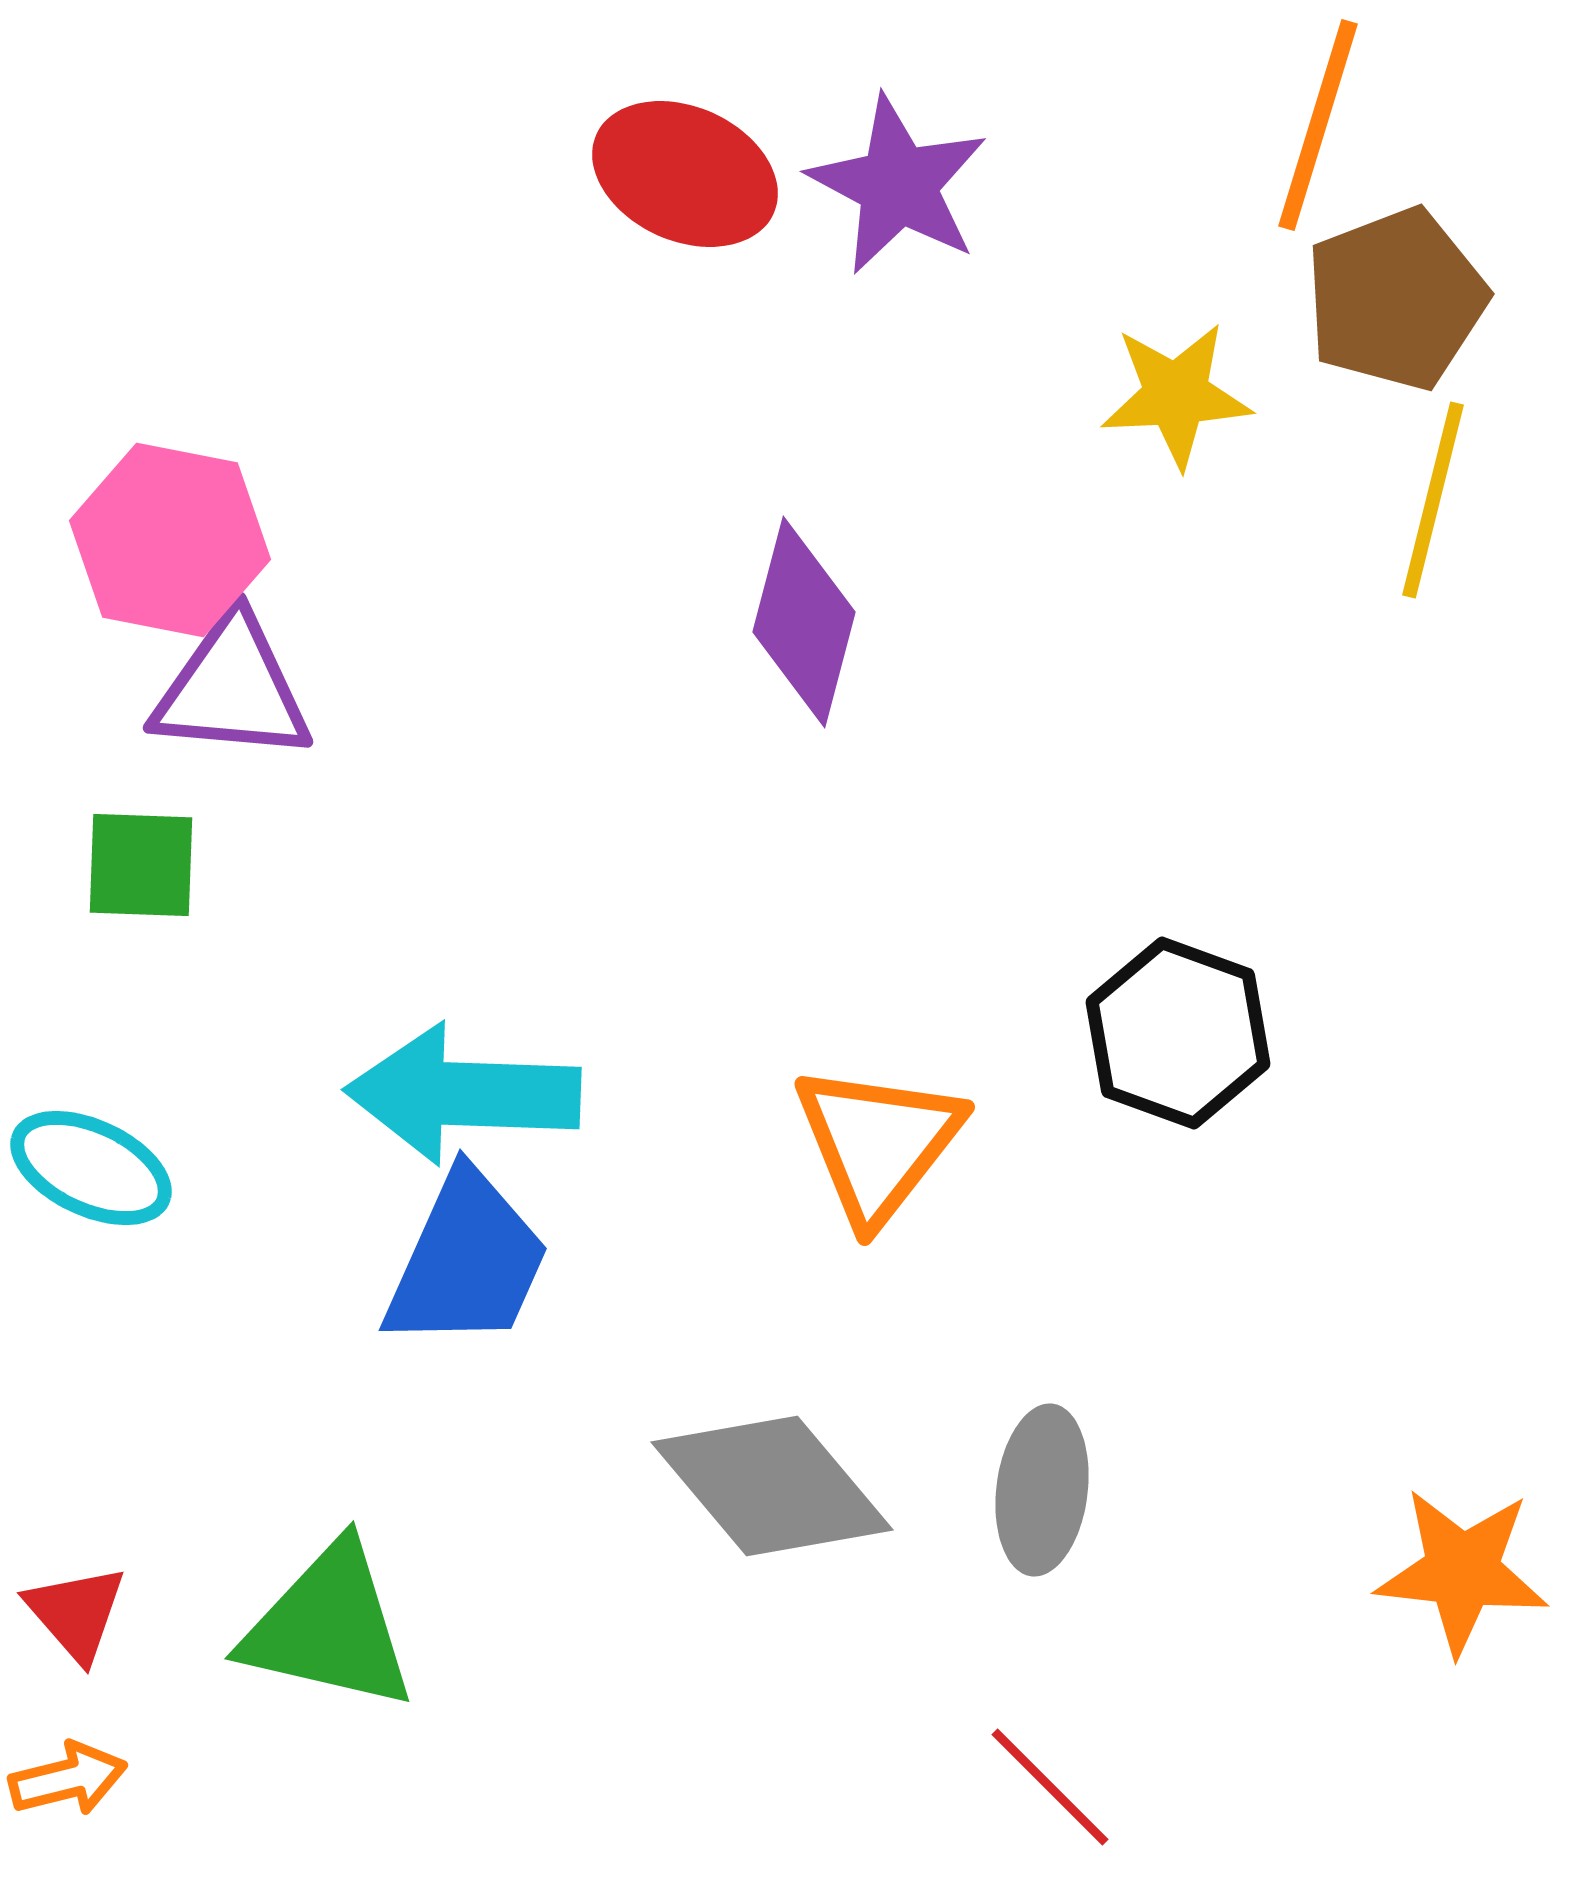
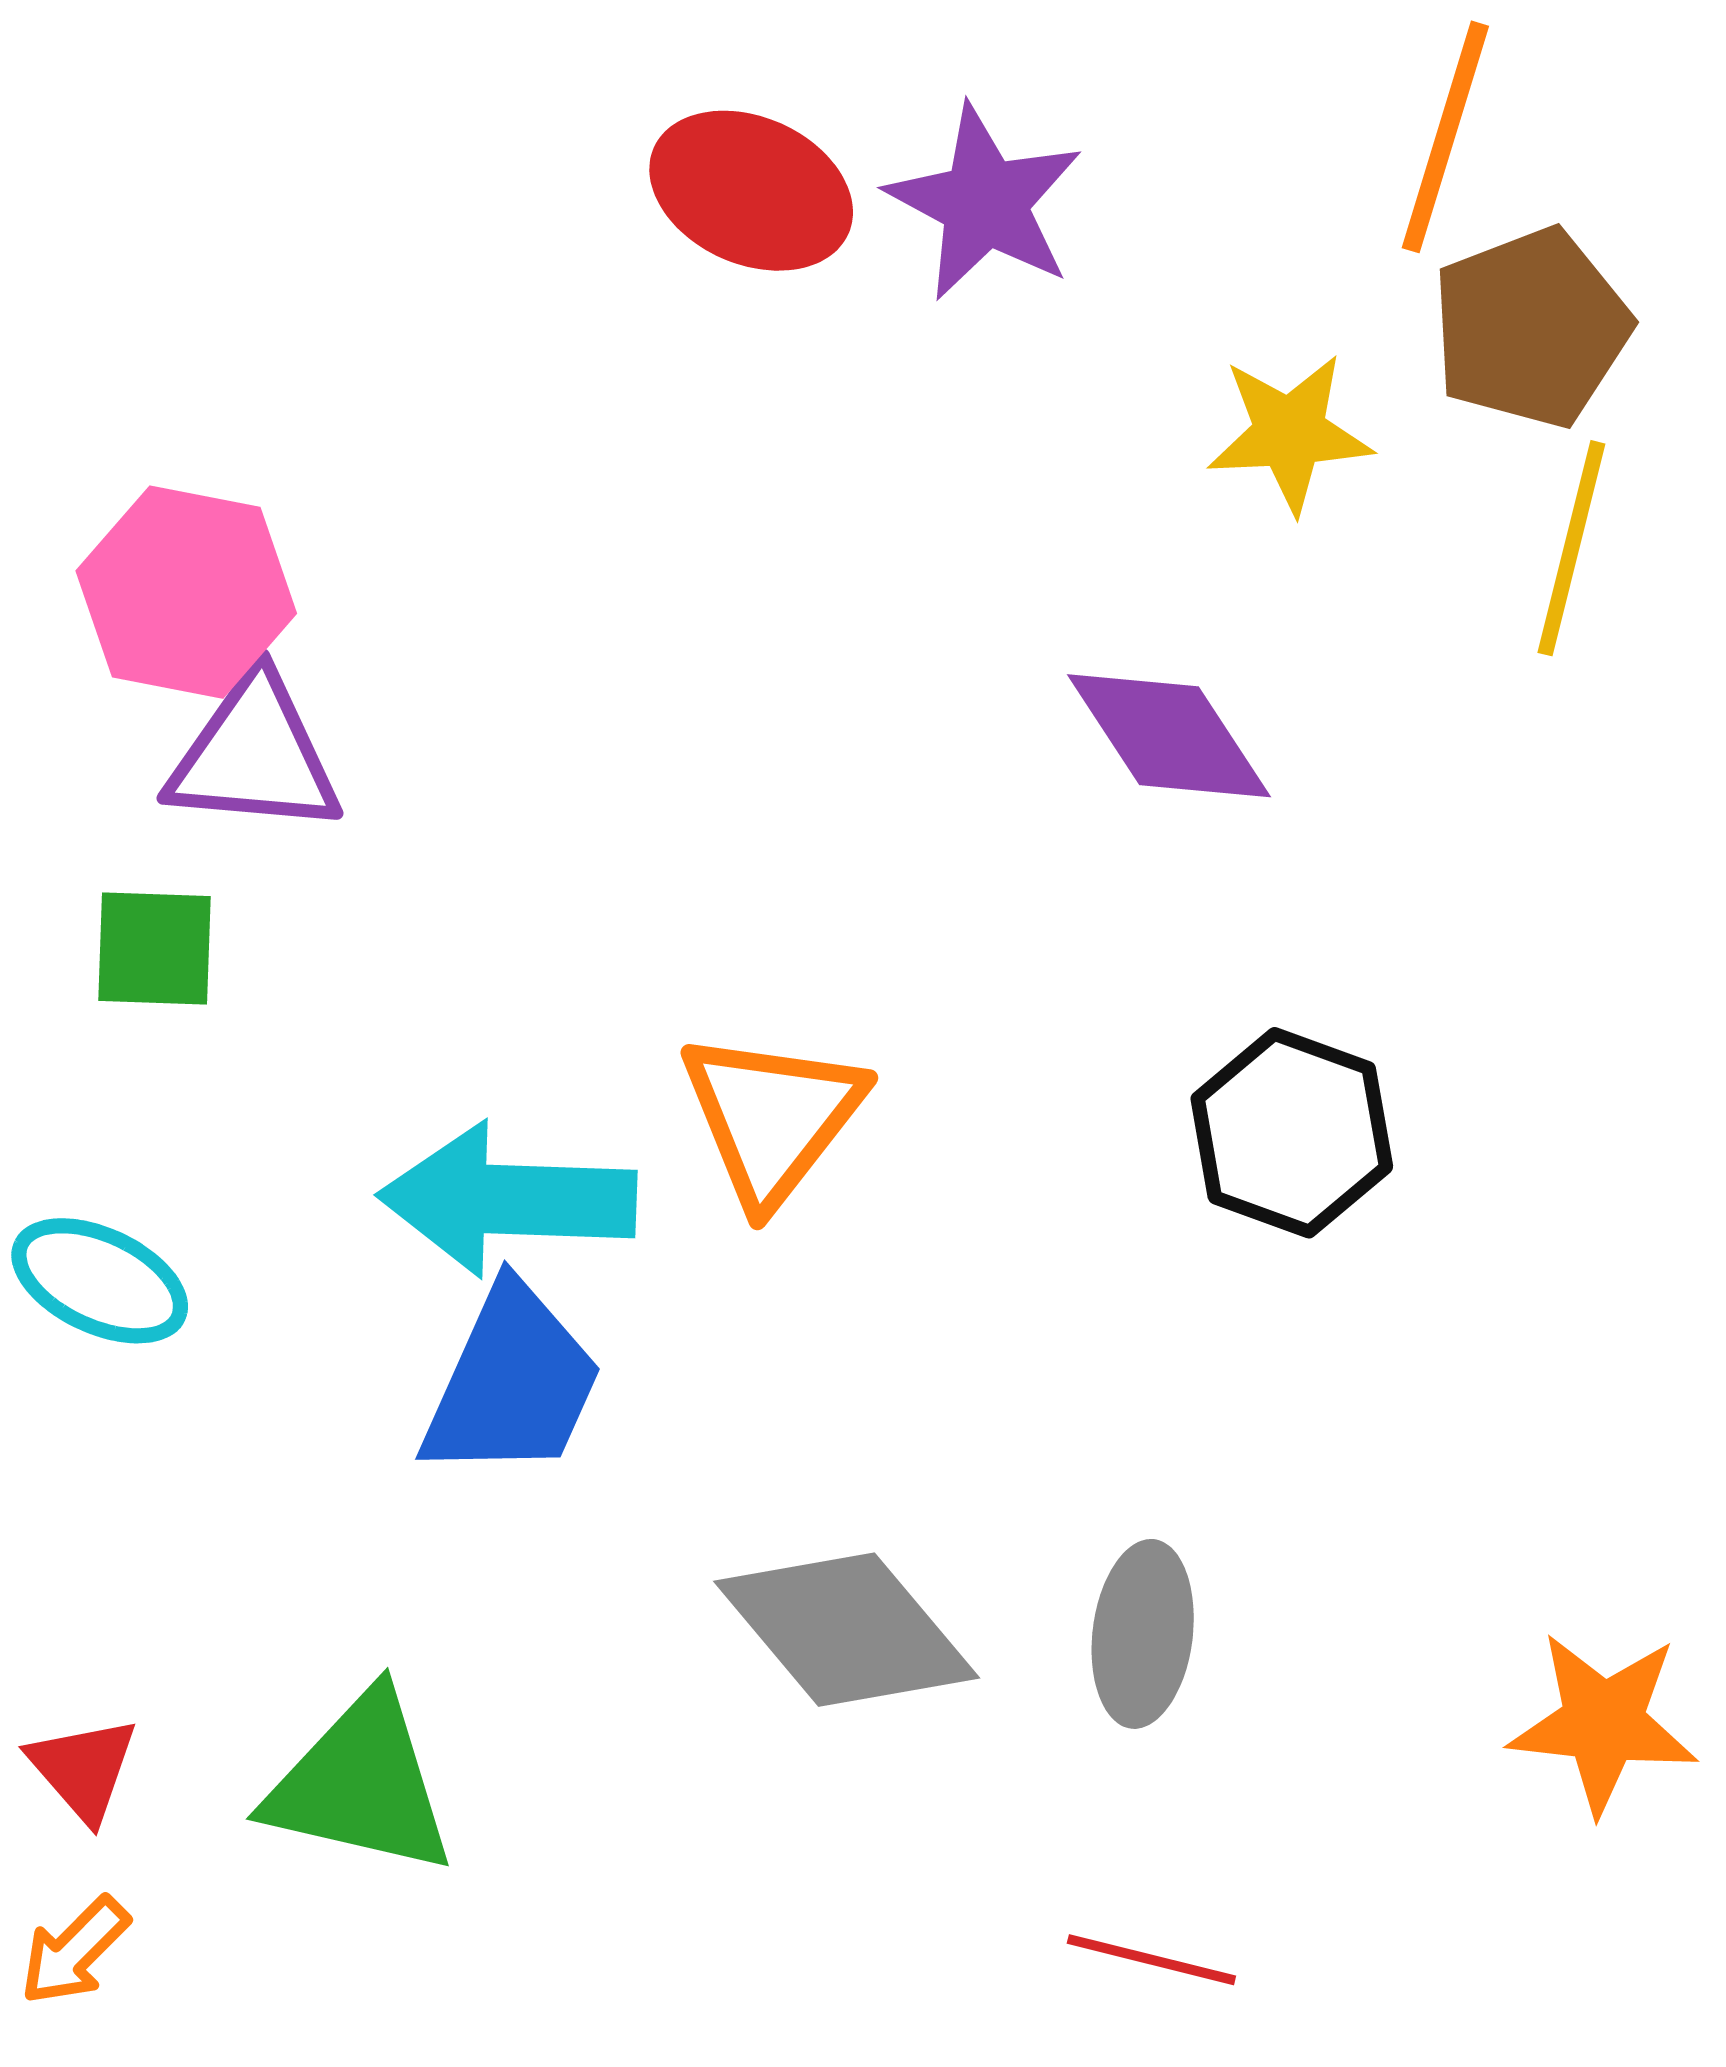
purple diamond: (804, 622) -> (1169, 736), moved, turned -48
orange triangle: (878, 1143) -> (772, 1117), moved
orange arrow: (68, 1779) -> (74, 1951), turned 149
red line: (1050, 1787) -> (1151, 1960), turned -31

